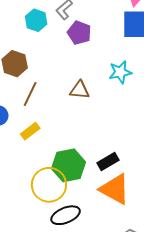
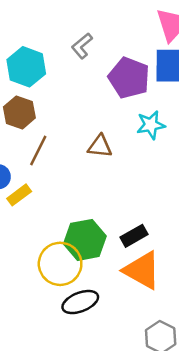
cyan hexagon: (36, 20) -> (26, 67), moved, size x1.4
purple pentagon: (79, 33) -> (129, 78), moved, size x1.4
yellow rectangle: (30, 131) -> (19, 195), moved

